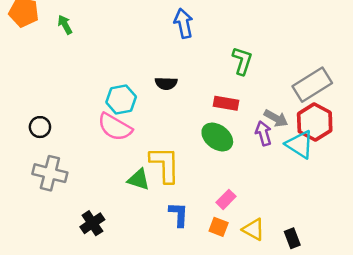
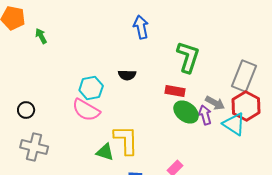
green arrow: (65, 25) -> (41, 36), moved
green L-shape: (242, 61) -> (188, 57), size x1.4
gray rectangle: (312, 85) -> (244, 76), turned -36
green ellipse: (217, 137) -> (186, 112), moved

